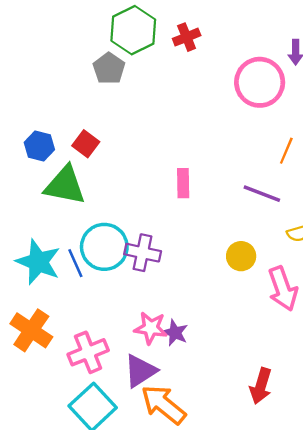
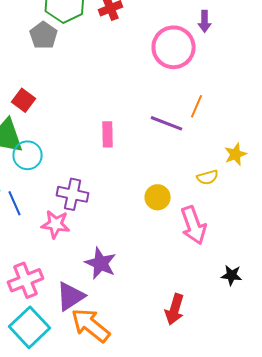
purple line: (262, 194) -> (167, 123), moved
cyan circle: (104, 247) -> (28, 155), moved, size x0.7
pink star: (151, 328) -> (56, 224), moved
purple star: (175, 333) -> (101, 263), size x1.4

